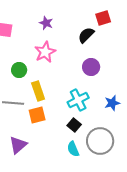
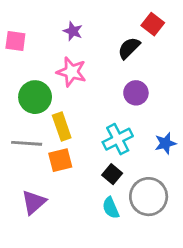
red square: (103, 18) -> (153, 24), turned -35
pink star: (45, 52) -> (71, 72), turned -30
green circle: (19, 70) -> (35, 97), size x1.5

